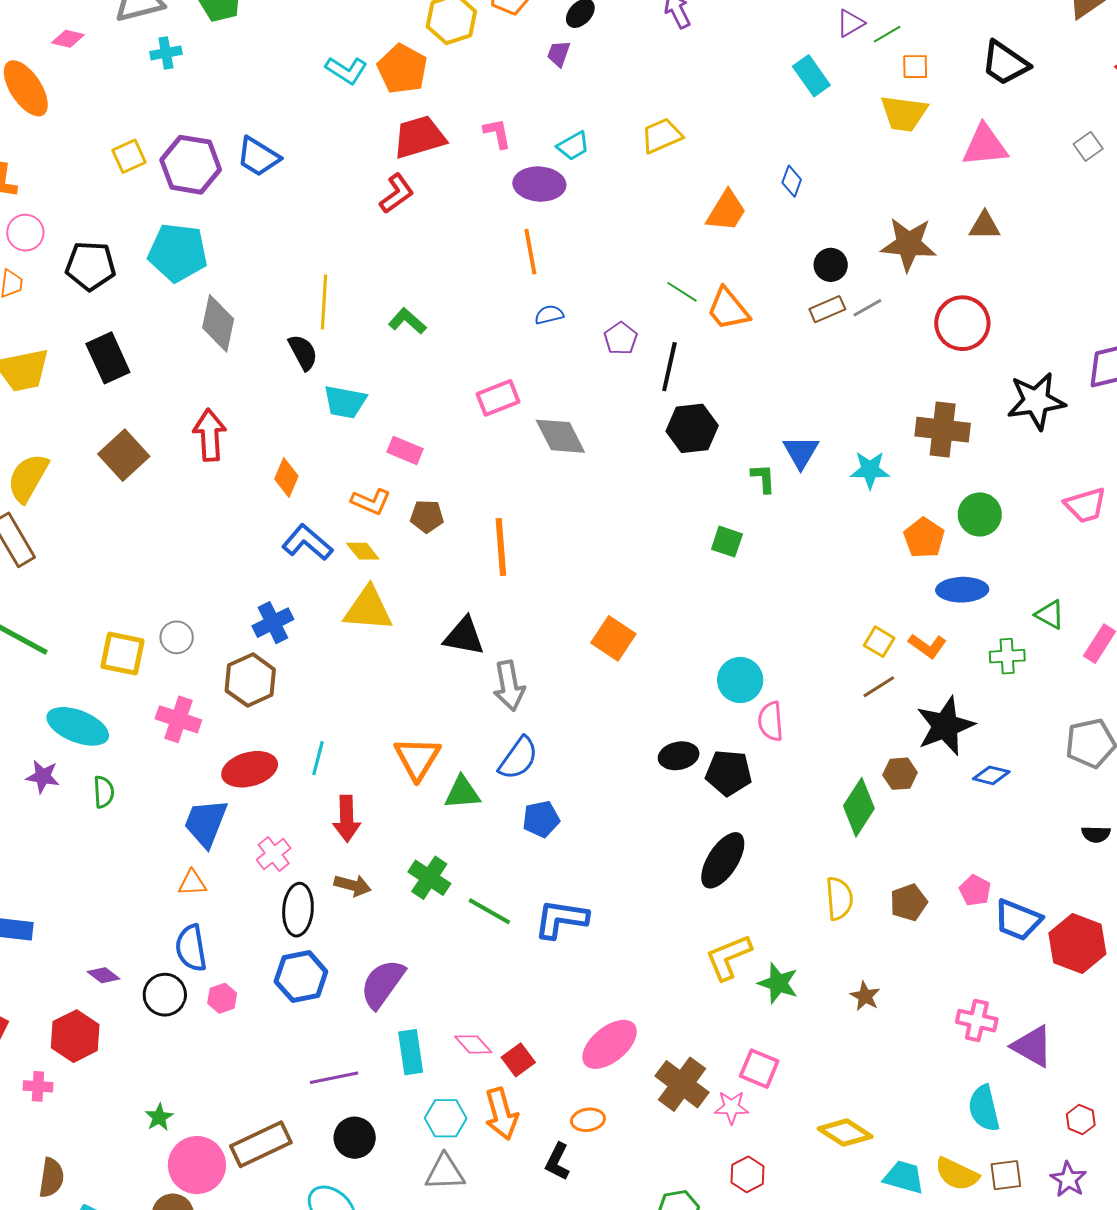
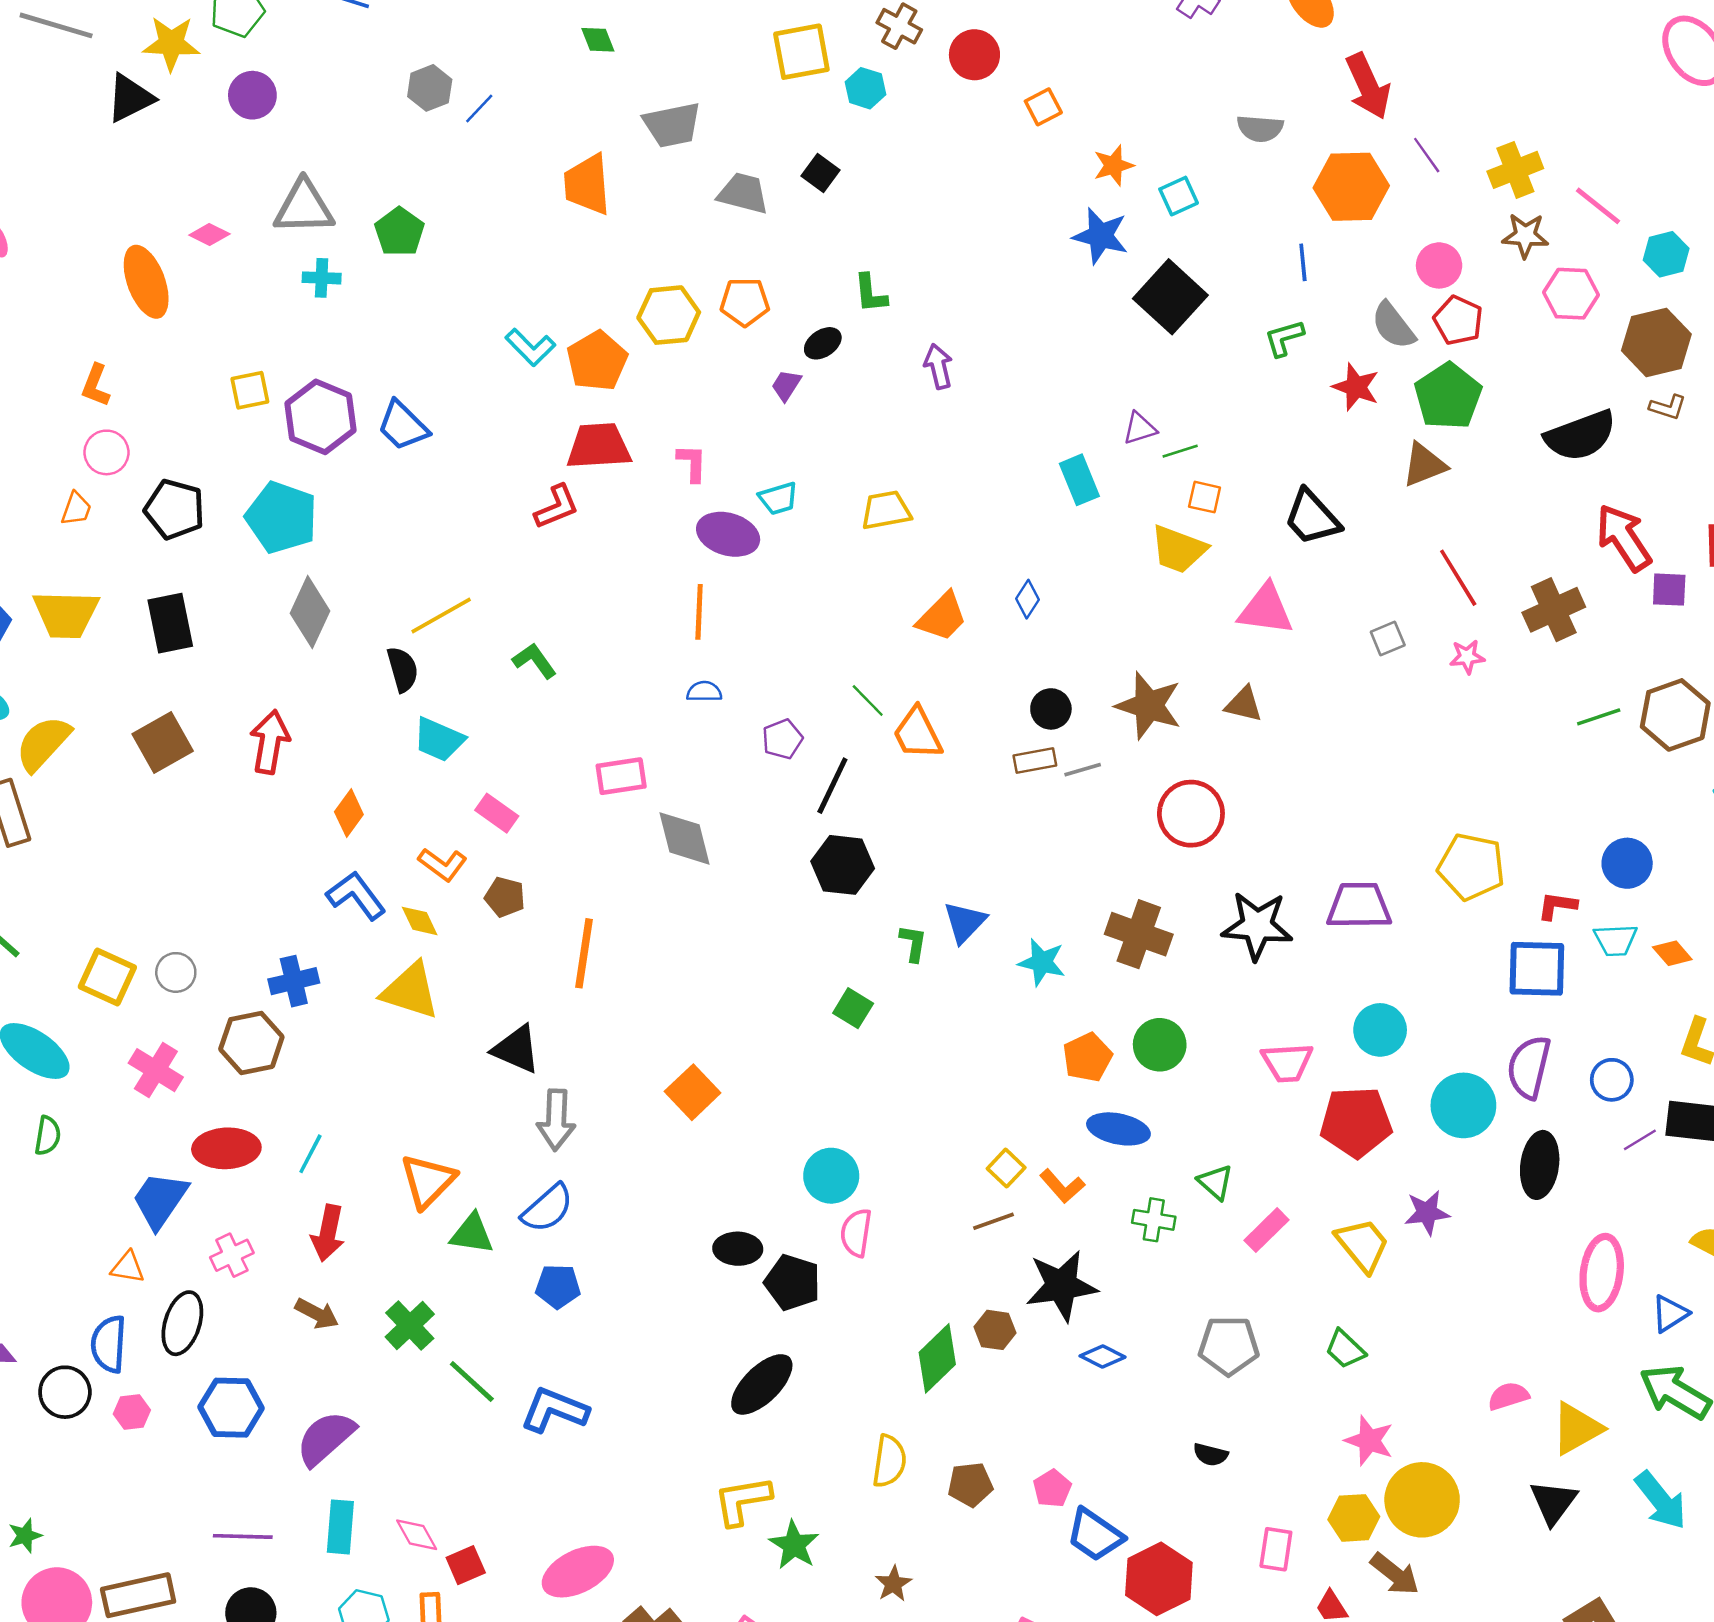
yellow line: (324, 302) -> (441, 616), turned 44
black ellipse: (298, 910) -> (182, 1323), moved

